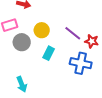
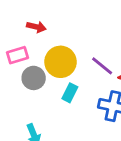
yellow circle: (42, 30) -> (60, 62), size x1.5

